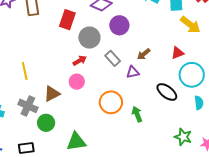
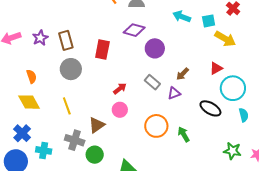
gray circle: (89, 38) -> (71, 69), moved

